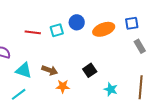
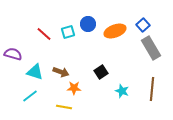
blue square: (132, 23) -> (143, 25), turned -32
red line: (33, 32) -> (44, 34), turned 35
gray rectangle: (140, 46) -> (151, 48), size x1.6

